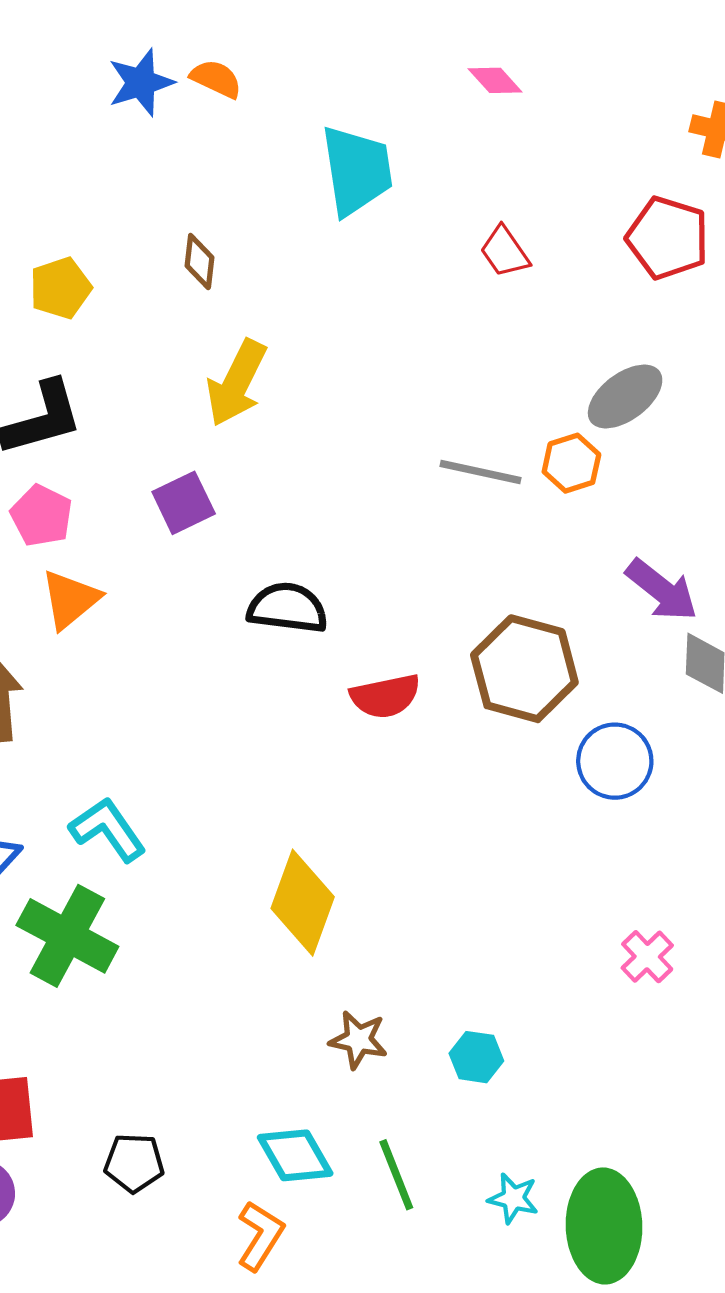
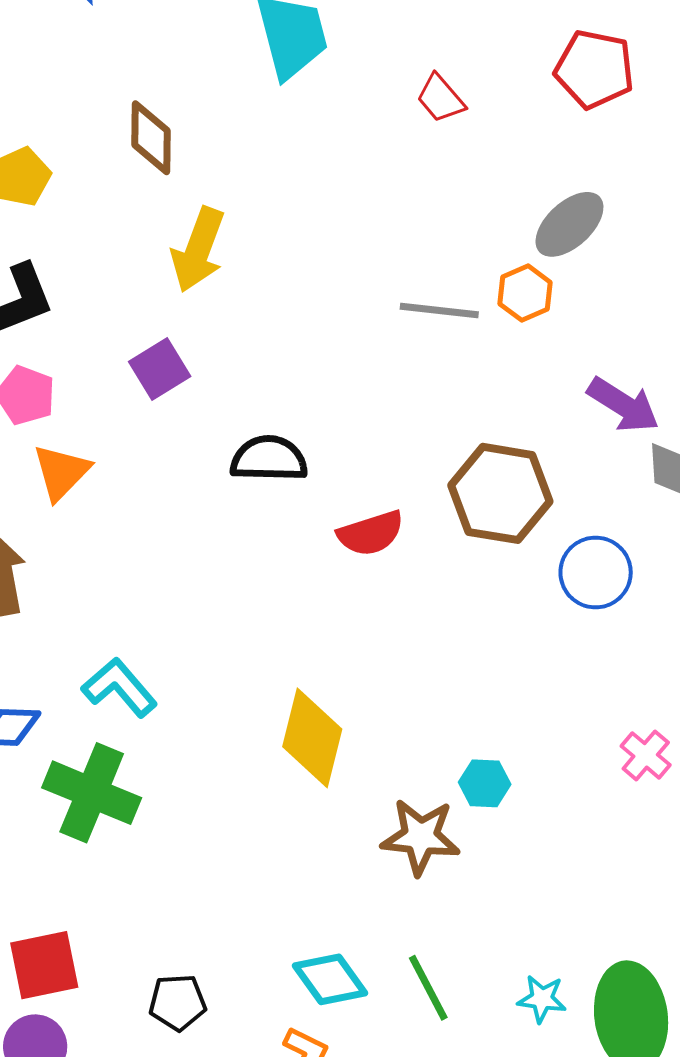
brown diamond: (199, 262) -> (151, 138), size x1.4
brown star: (358, 1040) -> (421, 837), moved, size x1.4
cyan hexagon: (476, 1057) -> (485, 783), moved

